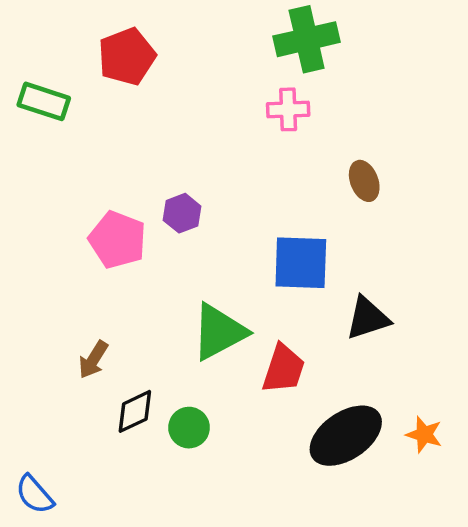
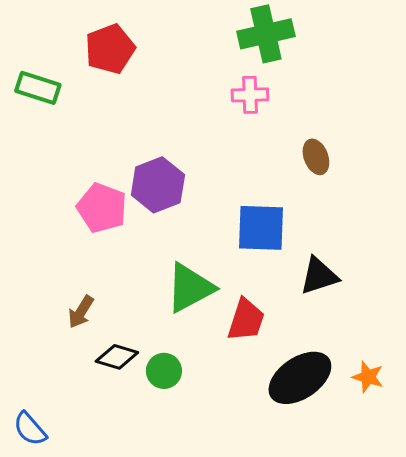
purple hexagon: (182, 213) -> (158, 185), size x1.6
black diamond: (135, 411) -> (117, 357), turned 42

